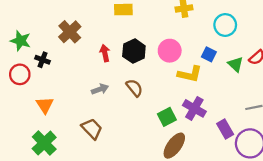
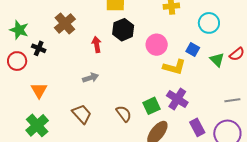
black hexagon: (134, 51) -> (123, 30), moved
brown semicircle: (134, 88) -> (124, 114), moved
purple rectangle: (225, 129) -> (197, 127), moved

